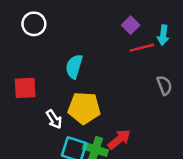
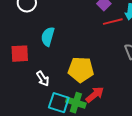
cyan semicircle: (74, 67) -> (48, 37), moved
yellow pentagon: (84, 108) -> (81, 70), moved

